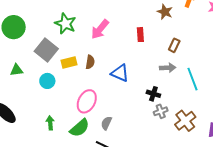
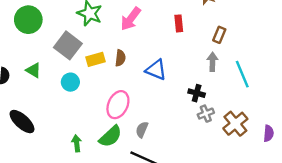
gray arrow: (168, 68) -> (212, 62), turned -84
green triangle: (16, 70) -> (33, 70), turned 40
green arrow: (50, 123) -> (77, 143), moved

